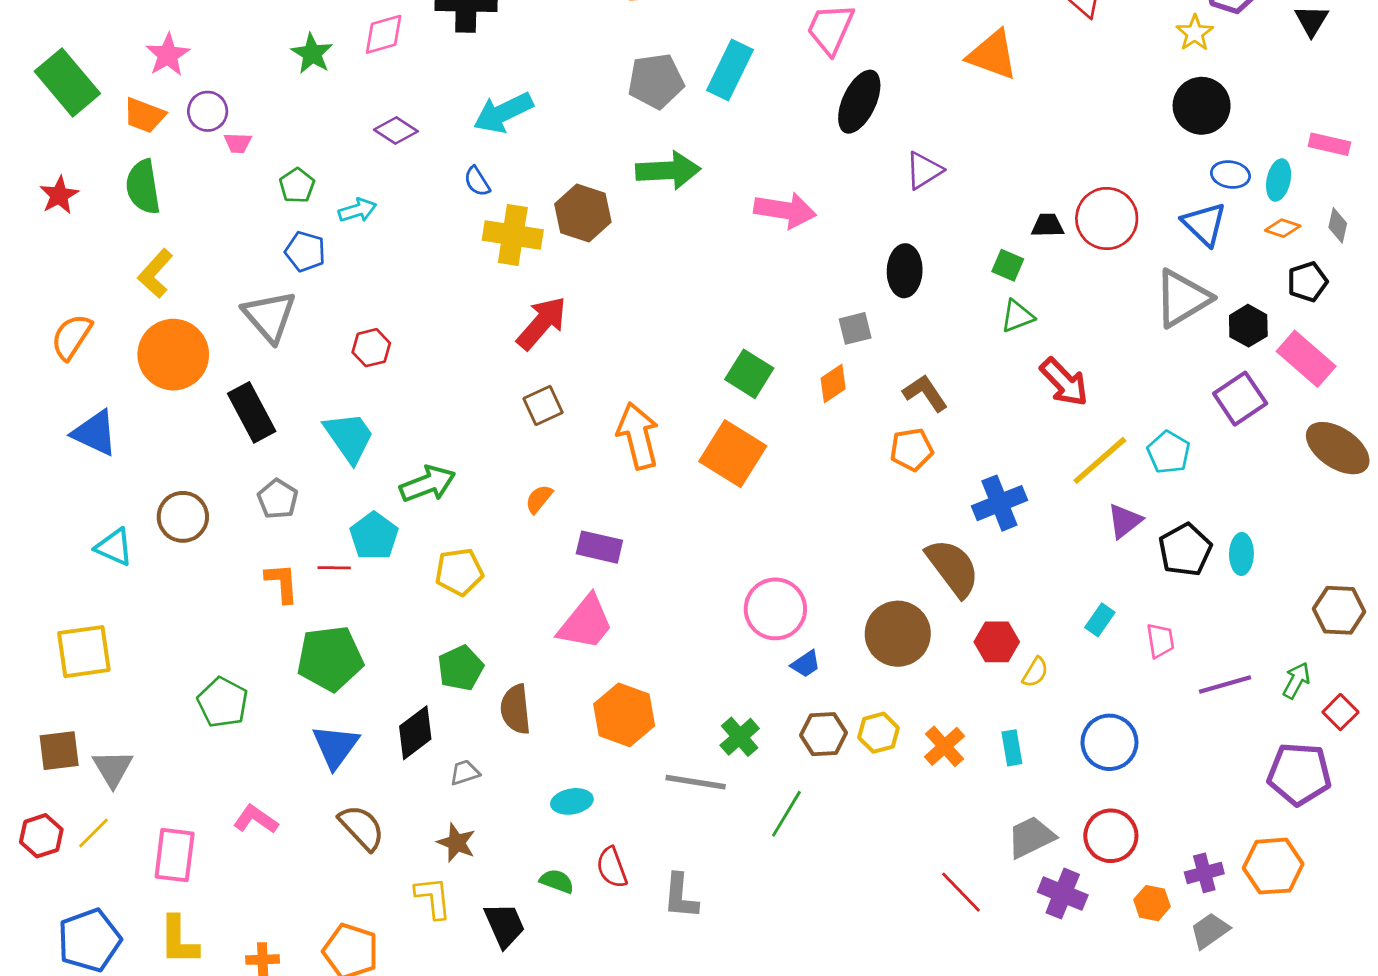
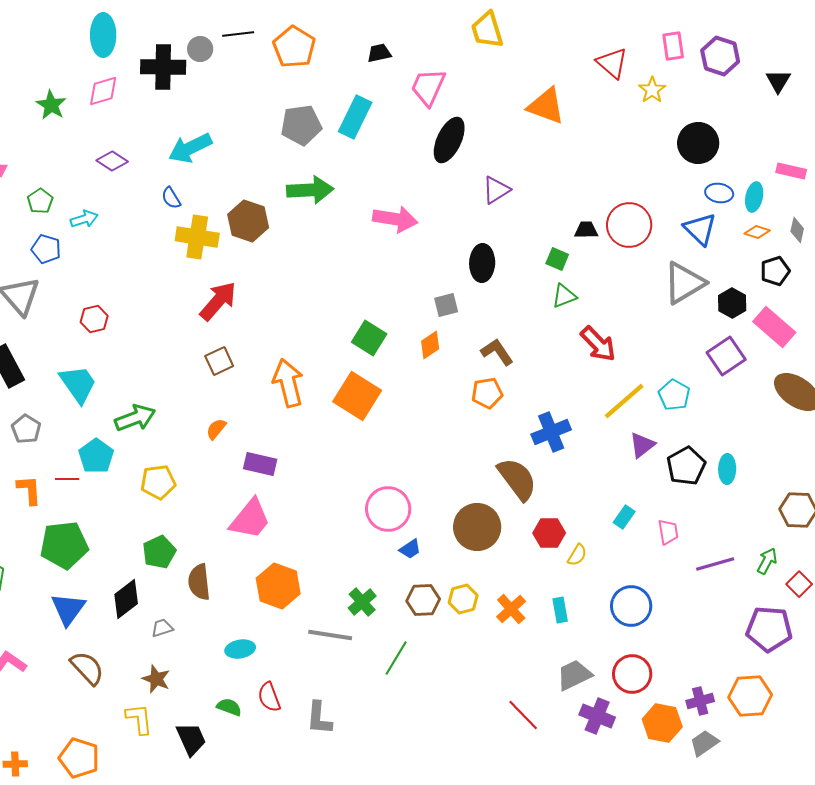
yellow star: (1195, 33) -> (652, 90), moved
orange hexagon: (1152, 903) -> (662, 723), size x1.5

